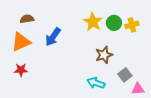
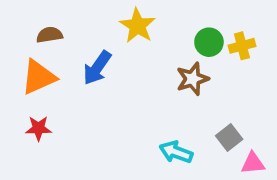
yellow star: (93, 22) -> (137, 26), moved
brown star: (104, 55) -> (192, 79), moved

